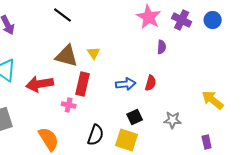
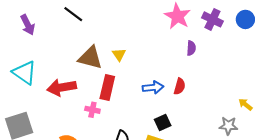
black line: (63, 15) -> (73, 14), moved
yellow arrow: (213, 100) -> (245, 104), size x0.6
gray star: (173, 120) -> (228, 126), moved

